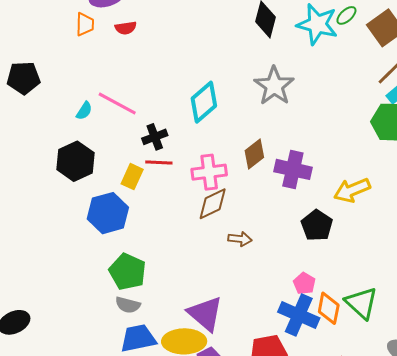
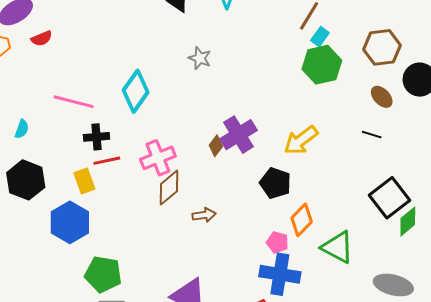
gray star: (274, 86) -> (200, 58), size x0.6
pink line: (117, 103) -> (74, 102), moved
black cross: (155, 137) -> (96, 137), turned 30
brown diamond: (254, 154) -> (216, 146), moved, size x0.7
purple cross: (293, 169) -> (238, 135), turned -30
yellow rectangle: (132, 177) -> (84, 181), turned -30
orange diamond: (329, 308) -> (302, 220), moved, turned 48

